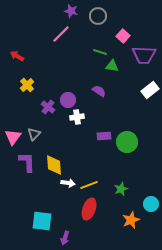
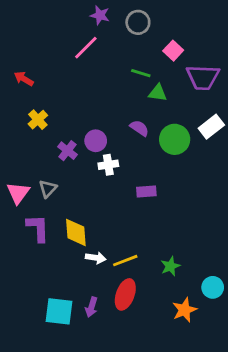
green circle: (127, 142) -> (175, 139), moved
purple arrow: (65, 238) -> (91, 307), moved

